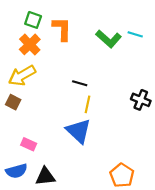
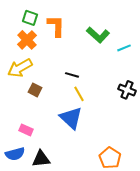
cyan line: (135, 34) -> (124, 48), moved, turned -40
brown square: (13, 102) -> (35, 90), moved
yellow line: (87, 104) -> (79, 94), turned -42

